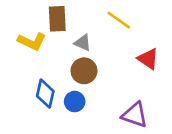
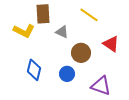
brown circle: (84, 71) -> (81, 53), moved
blue circle: (75, 102) -> (67, 74), moved

